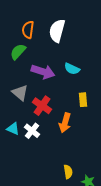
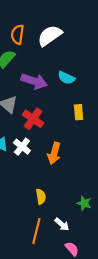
white semicircle: (57, 31) -> (50, 36), turned 40
orange arrow: (65, 123) -> (54, 153), moved
yellow semicircle: (68, 172) -> (41, 197), moved

